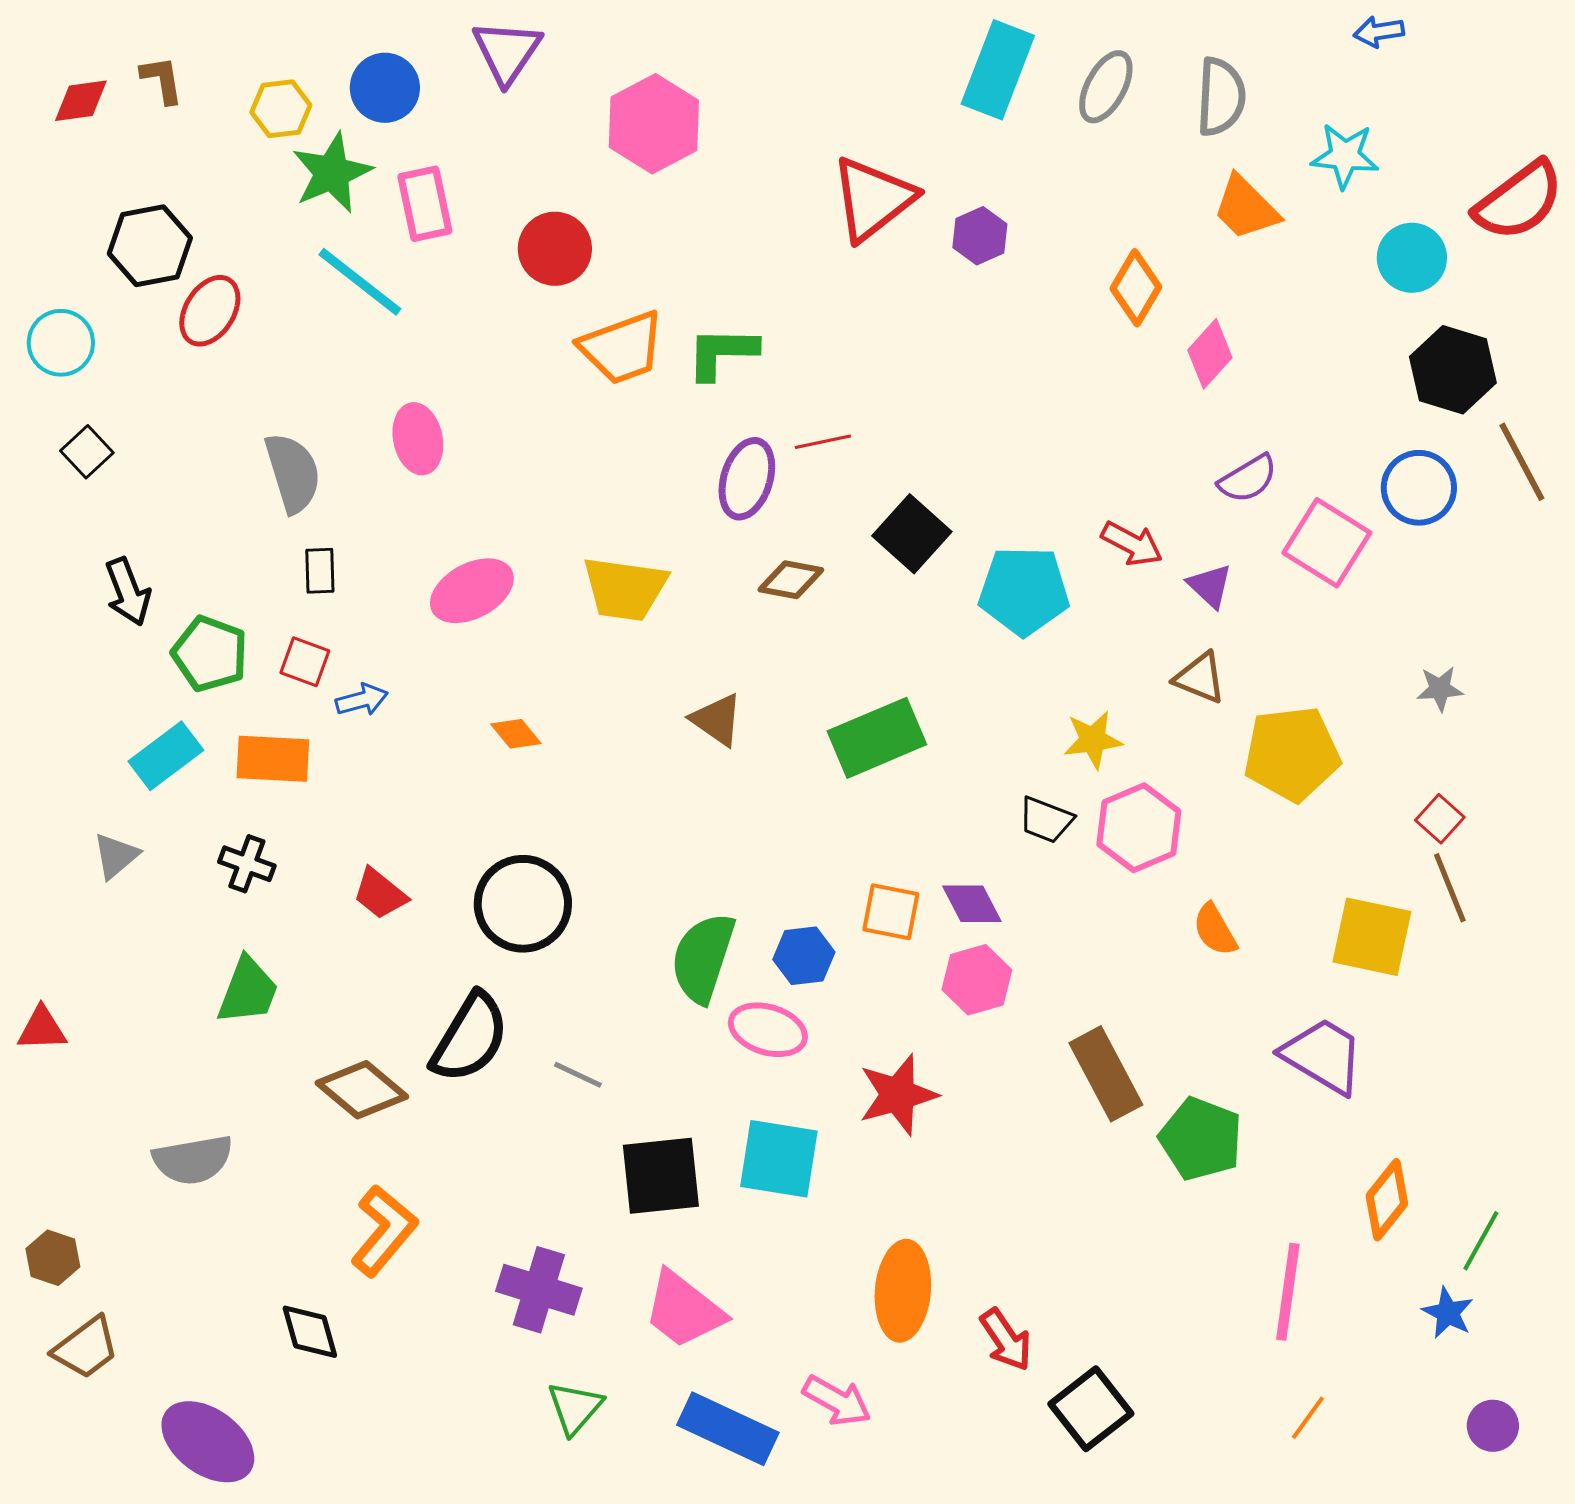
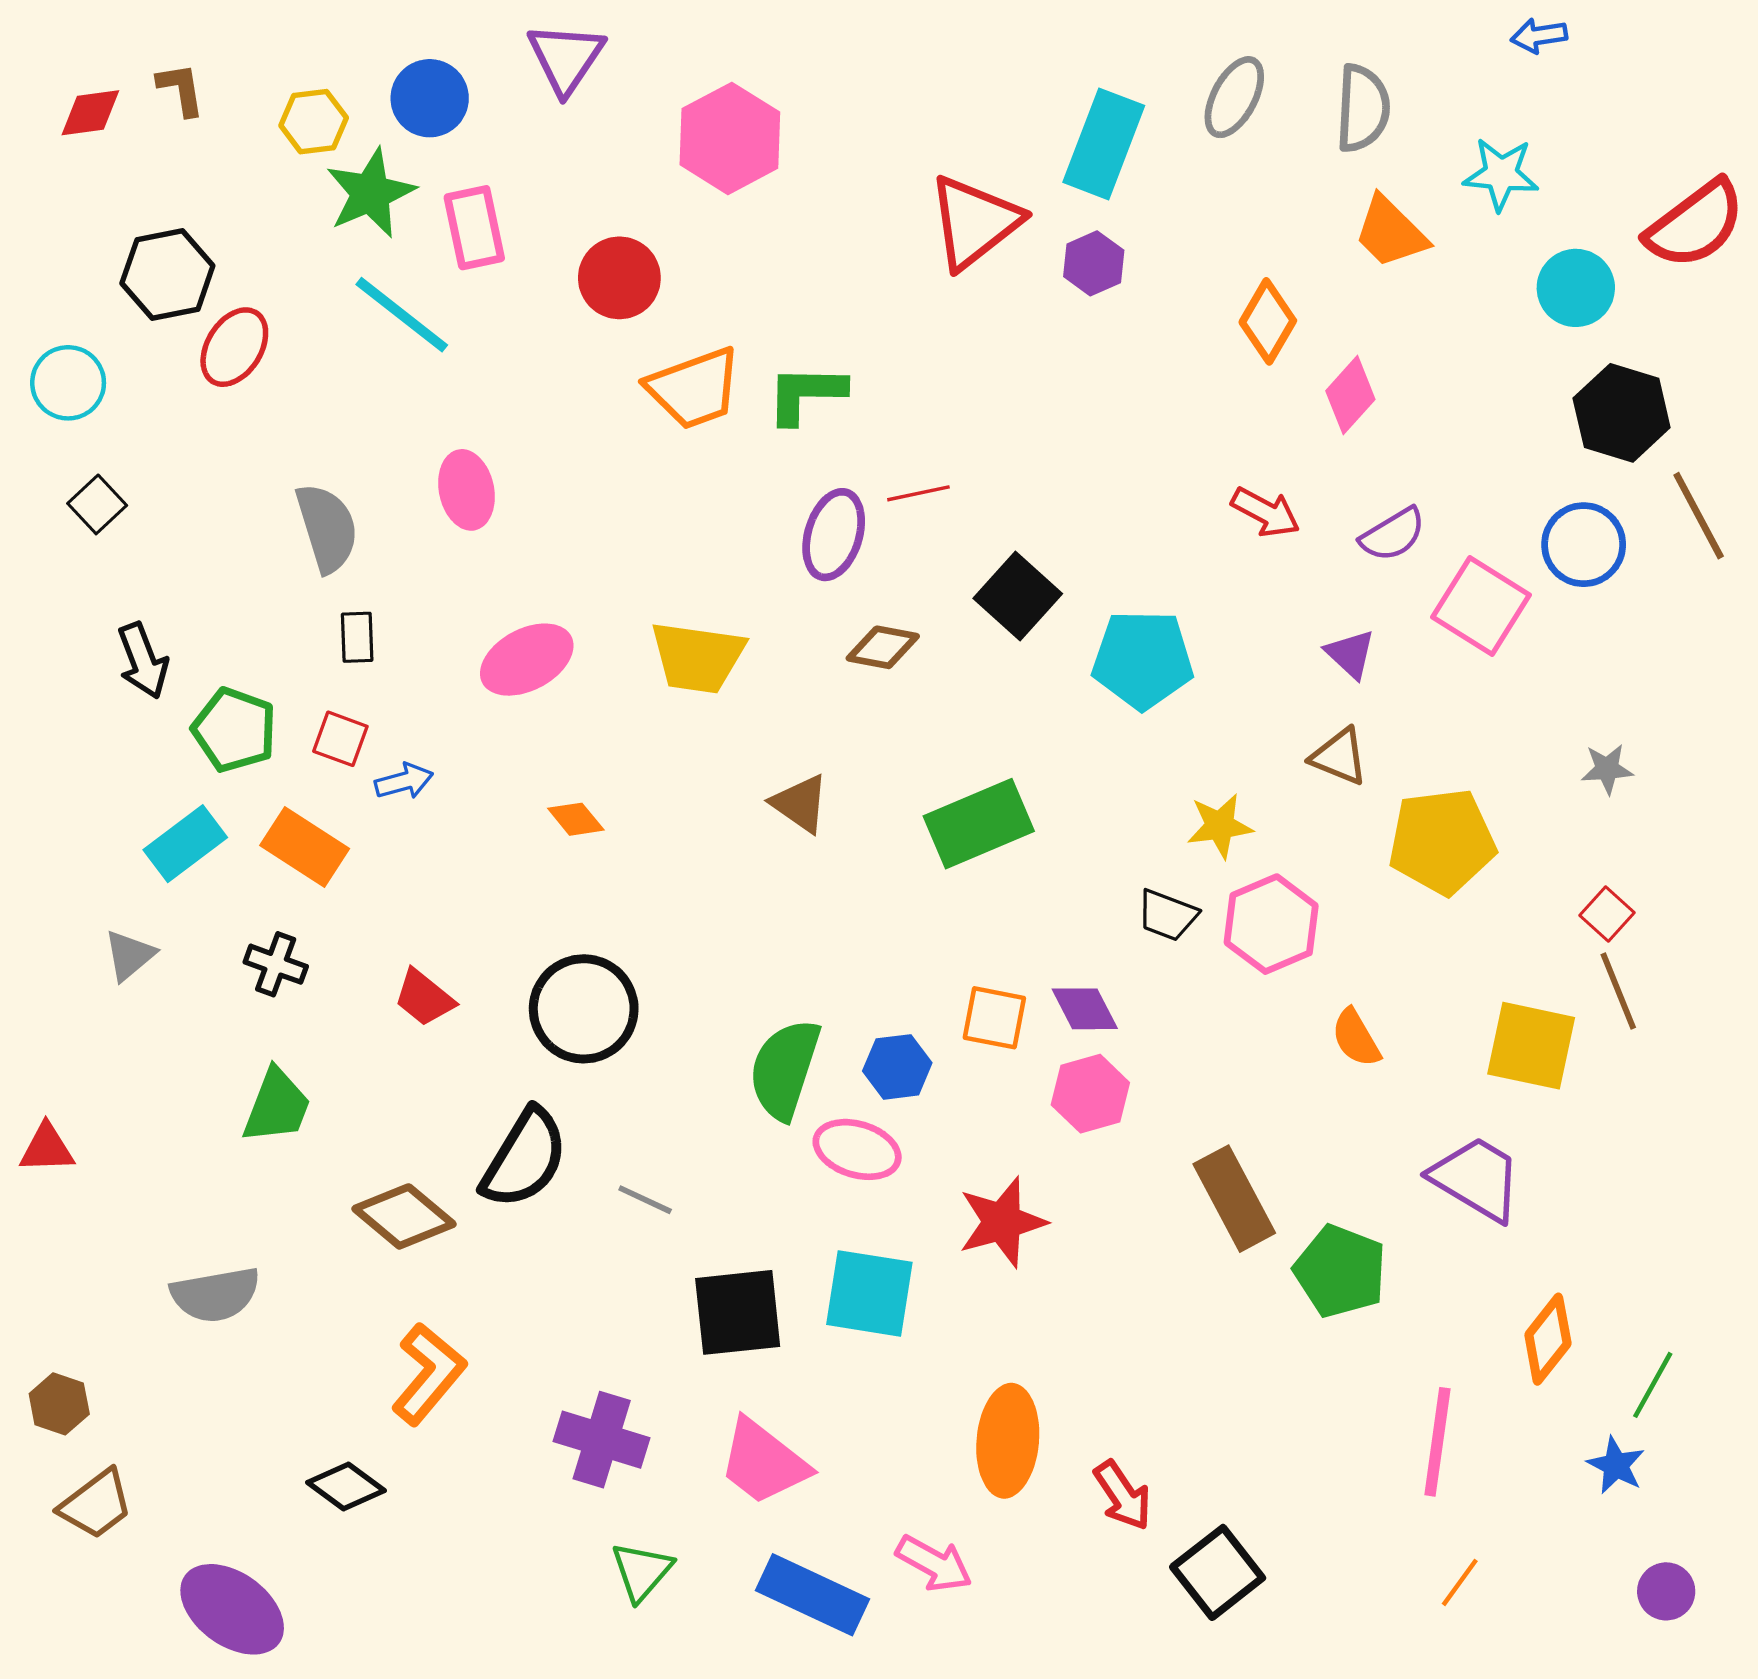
cyan rectangle: (998, 70) -> (1104, 144), moved
red arrow: (1132, 544) -> (1266, 512), moved
orange rectangle: (273, 759) -> (305, 847), turned 30
black diamond: (310, 1332) -> (346, 1487), turned -38

